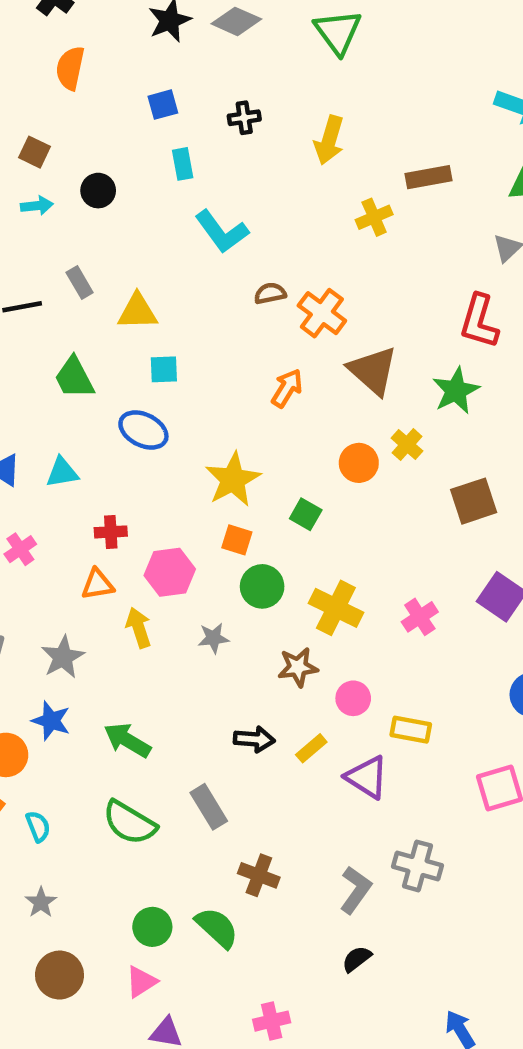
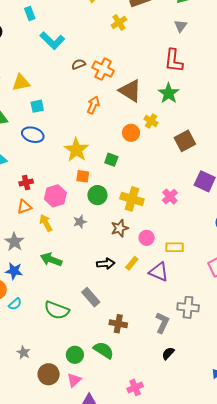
green arrow: (127, 740) -> (51, 260), moved
cyan semicircle: (38, 826) -> (15, 304), moved, turned 80
brown circle: (59, 975) -> (49, 374), moved

